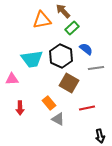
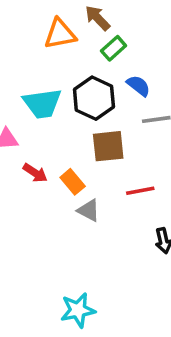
brown square: (69, 83) -> (108, 146), turned -36
red arrow: (20, 108) -> (35, 173), moved, turned -56

